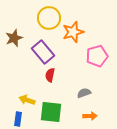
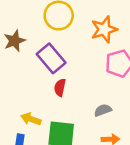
orange star: (73, 32) -> (104, 29), moved

